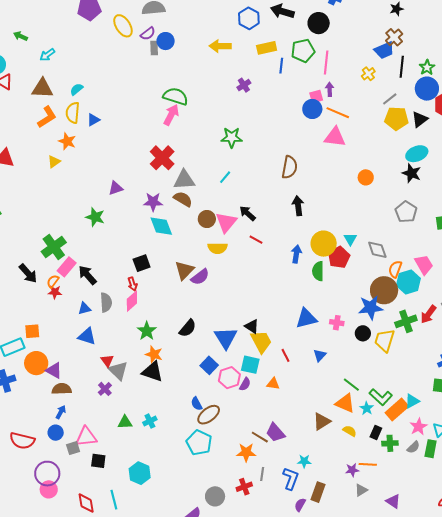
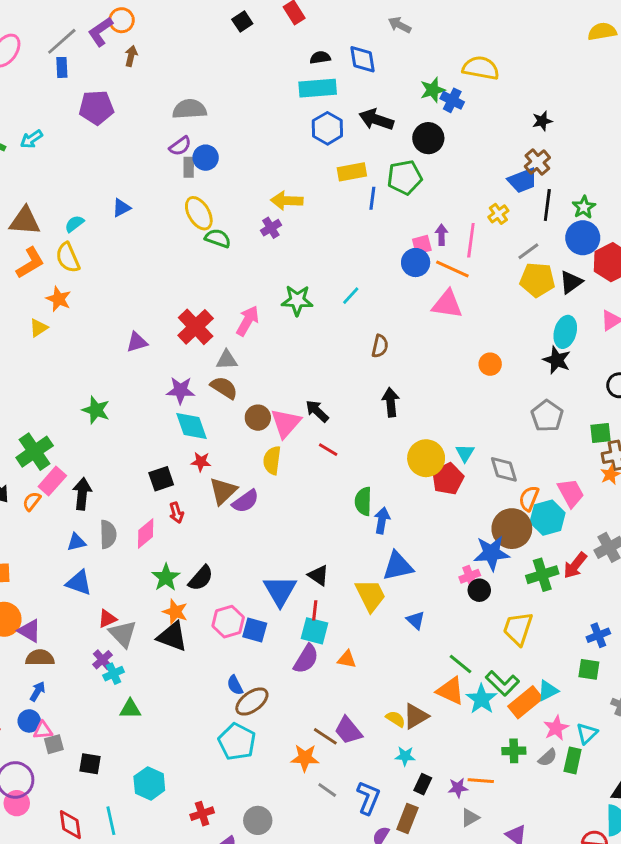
yellow ellipse: (123, 26) -> (199, 213), moved
yellow arrow: (220, 46) -> (287, 201), moved
cyan arrow: (47, 55) -> (31, 139), moved
pink line: (326, 63) -> (471, 240), moved
purple cross: (244, 85) -> (271, 228), moved
green semicircle: (176, 96) -> (218, 238), size x0.7
yellow semicircle: (73, 113) -> (68, 258), turned -30
pink arrow: (171, 115) -> (248, 321), moved
blue triangle: (93, 120) -> (121, 208), moved
cyan ellipse: (417, 154) -> (565, 332), turned -55
brown semicircle: (289, 167) -> (380, 346), size x0.7
cyan line: (225, 177) -> (351, 296), moved
gray triangle: (184, 180) -> (227, 360), size x0.7
purple triangle: (116, 188) -> (137, 342), moved
yellow semicircle: (218, 248) -> (272, 460), turned 96
blue arrow: (296, 254) -> (382, 521), moved
green semicircle: (318, 271) -> (363, 501), moved
black arrow: (87, 275) -> (82, 494), turned 45
red arrow: (132, 284) -> (176, 513), moved
red star: (55, 292) -> (201, 462), moved
pink cross: (337, 323) -> (470, 576), moved, turned -32
black semicircle: (188, 328) -> (201, 578), moved
yellow trapezoid: (385, 340) -> (518, 629), moved
yellow trapezoid: (261, 342) -> (371, 595), moved
red line: (286, 355) -> (315, 610), moved, turned 32
blue triangle: (320, 355) -> (416, 620), turned -32
red triangle: (107, 361) -> (107, 619), turned 40
blue square: (209, 365) -> (255, 630), turned -30
pink hexagon: (229, 378) -> (228, 622), moved
purple semicircle: (245, 384) -> (306, 659), size x1.5
cyan star: (367, 408) -> (482, 699), size x1.5
cyan cross: (150, 421) -> (114, 674), moved
yellow semicircle: (350, 431) -> (396, 719), moved
black rectangle: (376, 433) -> (423, 784), moved
pink triangle: (86, 437) -> (43, 730), moved, size x0.6
cyan star: (304, 461) -> (405, 756), moved
gray line: (262, 474) -> (327, 790), turned -64
red cross: (244, 487) -> (202, 814), moved

